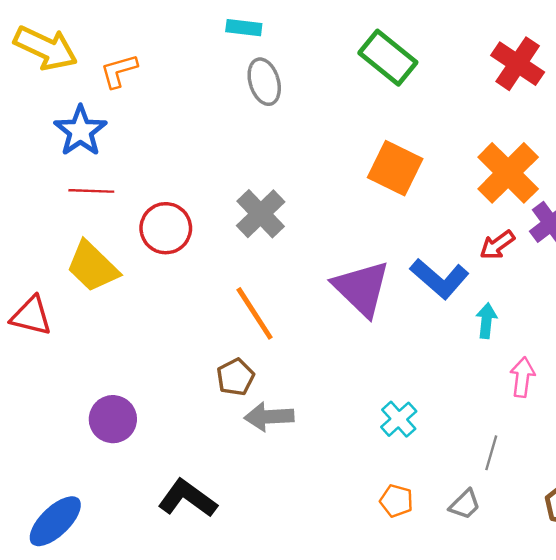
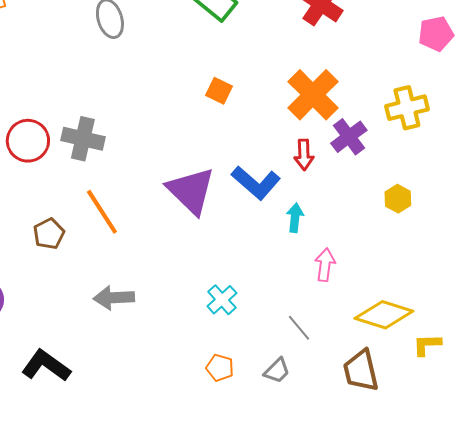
orange square: (395, 168) -> (219, 91), size x0.6
gray cross: (261, 214) -> (83, 139), moved, turned -33
red arrow: (497, 245) -> (304, 155), turned -56
brown pentagon: (235, 377) -> (49, 234), moved
gray line: (491, 453) -> (299, 328), turned -56

